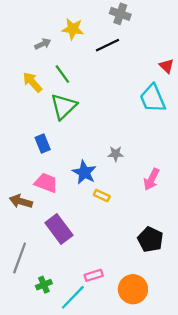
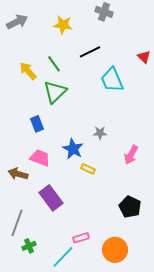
gray arrow: (43, 44) -> (17, 22), moved, size x1.5
black line: (108, 45) -> (90, 52), moved
cyan trapezoid: (153, 98) -> (112, 80), moved
green cross: (44, 285) -> (29, 246), moved

